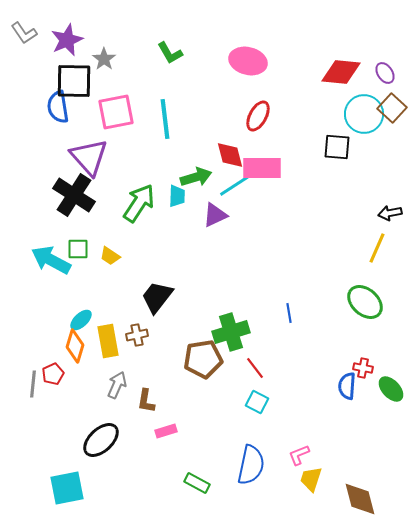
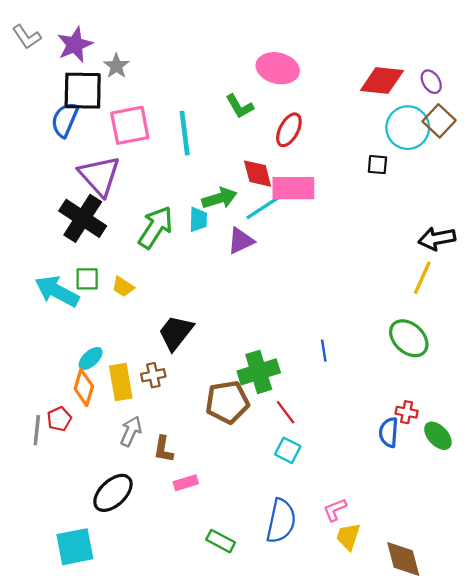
green L-shape: (170, 53) -> (240, 106), moved
blue semicircle: (58, 107) -> (65, 120), turned 32
black square: (337, 147) -> (377, 165), size x0.7
black arrow: (390, 213) -> (437, 239), size x1.4

